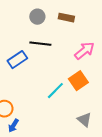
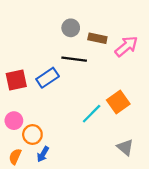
brown rectangle: (66, 18) -> (97, 38), moved
pink arrow: (84, 51) -> (126, 46), moved

